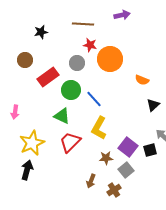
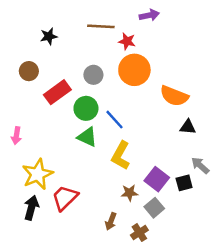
red star: (90, 45) -> (127, 41), moved
orange semicircle: (142, 80) -> (174, 96), size x1.6
black triangle: (153, 105) -> (188, 127), turned 48
green triangle: (62, 116) -> (87, 137), moved
red trapezoid: (70, 142) -> (65, 198), moved

